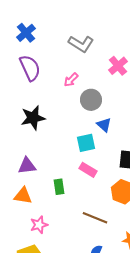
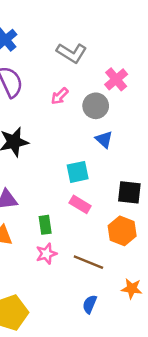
gray circle: (91, 100) -> (96, 106), moved
blue triangle: (104, 125) -> (104, 139), moved
pink star: (39, 225) -> (46, 254), moved

